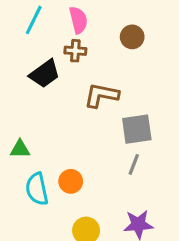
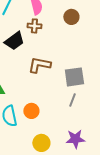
brown L-shape: (101, 95) -> (39, 65), moved

